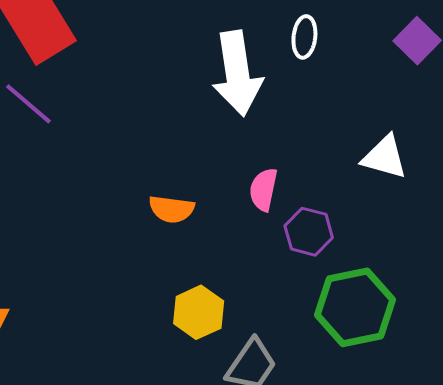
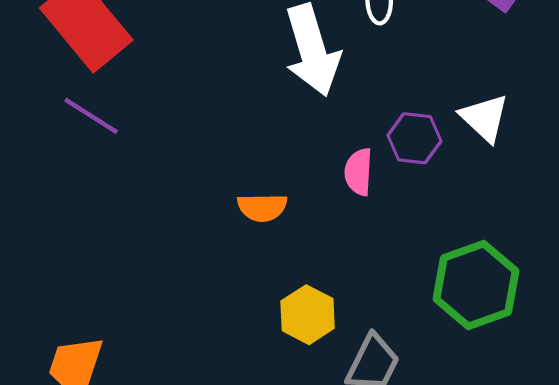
white triangle: (385, 157) -> (485, 118), turned 36
purple hexagon: (309, 232) -> (414, 138), moved

